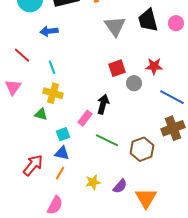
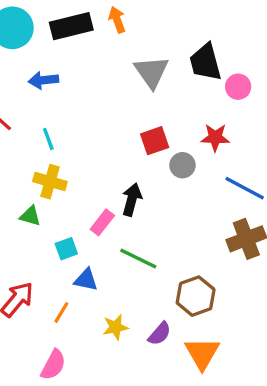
pink circle: (176, 23) -> (238, 87), moved
brown hexagon: (142, 149) -> (196, 296), moved
blue triangle: (62, 153) -> (86, 280), moved

